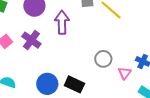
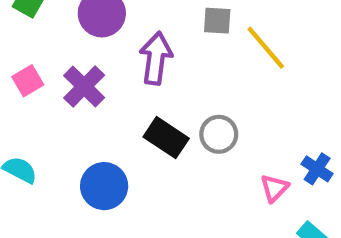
gray circle: (103, 59) -> (219, 134), moved
black rectangle: (74, 84) -> (166, 138), moved

